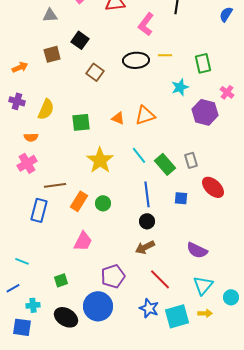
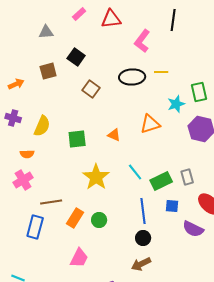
green rectangle: (203, 63) -> (199, 92), moved
orange triangle: (145, 115) -> (150, 124), moved
green rectangle: (165, 164) -> (161, 181), turned -75
blue square: (181, 198) -> (172, 206), moved
purple semicircle: (197, 250) -> (193, 229), moved

